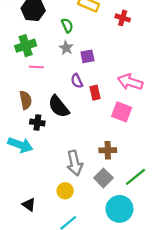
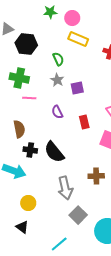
green cross: (26, 46) -> (19, 78), turned 30
purple semicircle: (77, 81) -> (57, 112), moved
black semicircle: (59, 106) -> (54, 152), moved
gray square: (103, 178) -> (78, 215), moved
yellow circle: (65, 191) -> (28, 203), moved

